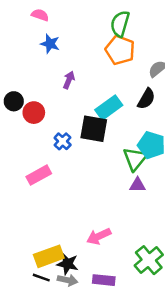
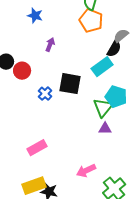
black semicircle: (146, 99) -> (114, 49), moved
cyan rectangle: (109, 108) -> (102, 67), moved
pink rectangle: (39, 175) -> (37, 148), moved
pink arrow: (99, 236) -> (86, 171), moved

